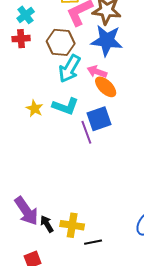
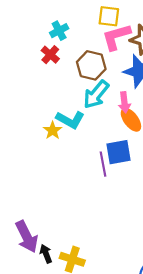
red cross: (21, 39) -> (50, 55), turned 36
pink arrow: (97, 72) -> (124, 102), turned -126
cyan L-shape: (65, 106) -> (70, 120), moved

